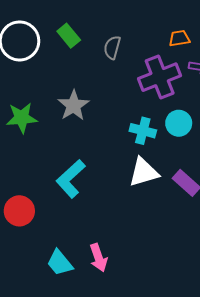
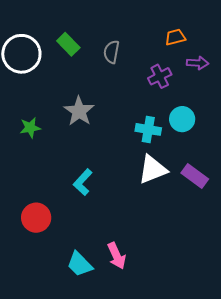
purple cross: (160, 77) -> (160, 76), size x0.6
green star: (22, 118) -> (30, 128), size x0.7
cyan L-shape: (71, 179) -> (83, 182), size x0.7

